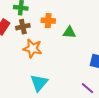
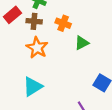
green triangle: (69, 32) -> (82, 43), turned -48

